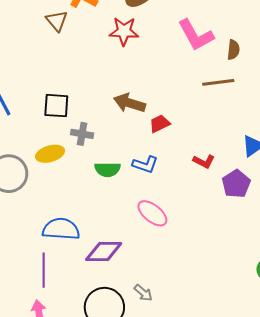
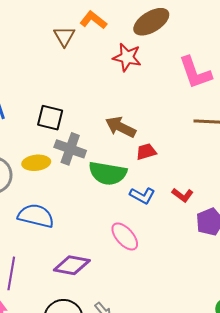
gray cross: (82, 134) -> (70, 149), size x1.4
blue L-shape: (145, 164) -> (142, 196), moved
green semicircle: (108, 169) -> (108, 173), moved, size x1.5
blue semicircle: (61, 229) -> (36, 216), moved

